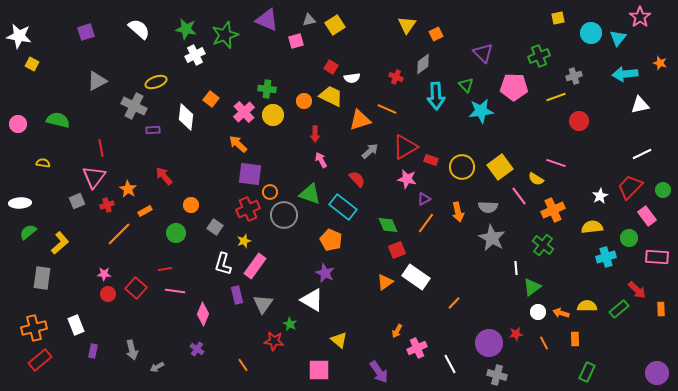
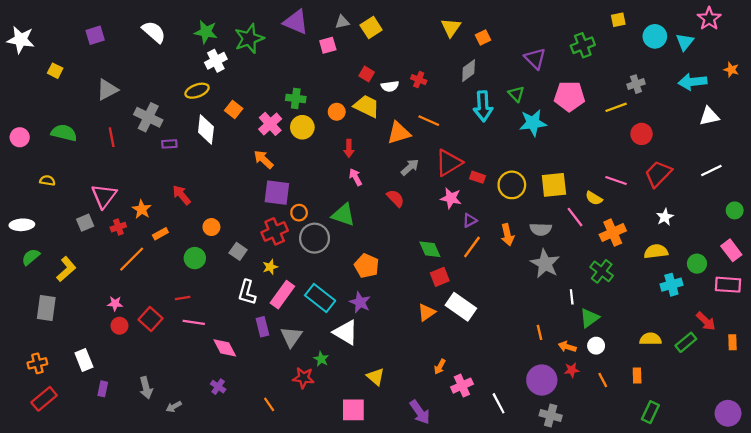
green cross: (539, 56) -> (583, 45), moved
yellow square: (32, 64) -> (55, 71), moved
red cross: (396, 77) -> (419, 80), moved
yellow ellipse: (156, 82) -> (197, 91), moved
red line: (101, 148) -> (112, 137), moved
yellow square: (500, 167) -> (554, 185), turned 30
red trapezoid: (630, 187) -> (658, 174), moved
cyan rectangle: (343, 207) -> (320, 298), moved
pink rectangle: (647, 216) -> (731, 250), moved
orange line: (454, 303) -> (540, 332), moved, turned -56
orange arrow: (561, 313) -> (567, 347), moved
pink diamond: (203, 314) -> (225, 348), turned -50
orange cross: (34, 328) -> (37, 363), size x0.7

